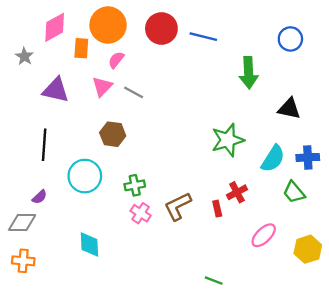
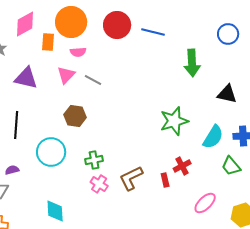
pink semicircle: (116, 60) -> (78, 52), turned -133
purple semicircle: (39, 197) -> (12, 170), turned -152

